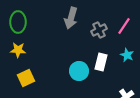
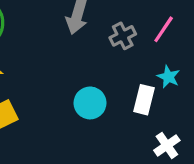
white rectangle: (101, 62) -> (144, 100), moved

